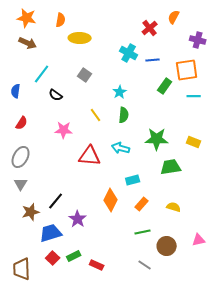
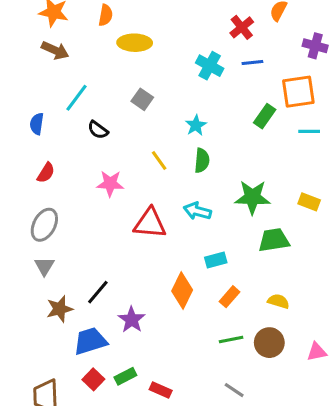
blue line: (153, 60) -> (252, 63), moved
brown circle: (167, 246) -> (269, 343), moved

